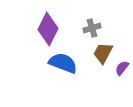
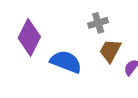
purple diamond: (48, 29) -> (29, 37), moved

